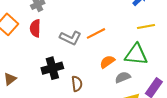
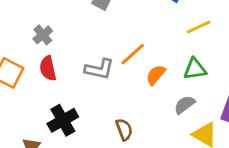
green triangle: (136, 55) -> (195, 69), size x0.7
orange semicircle: (107, 62) -> (156, 75), moved
black cross: (52, 68) -> (63, 120), moved

